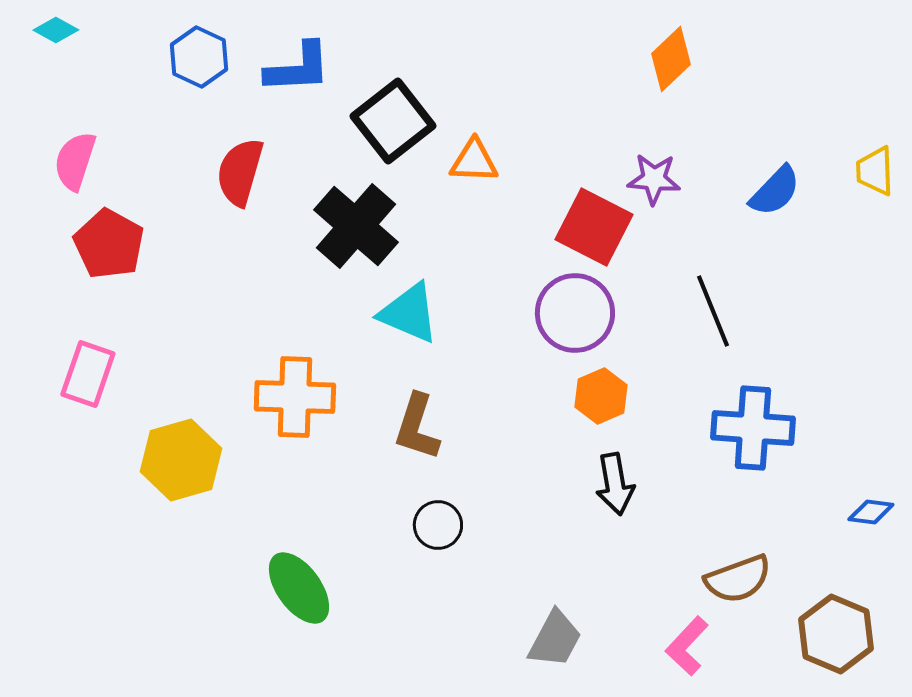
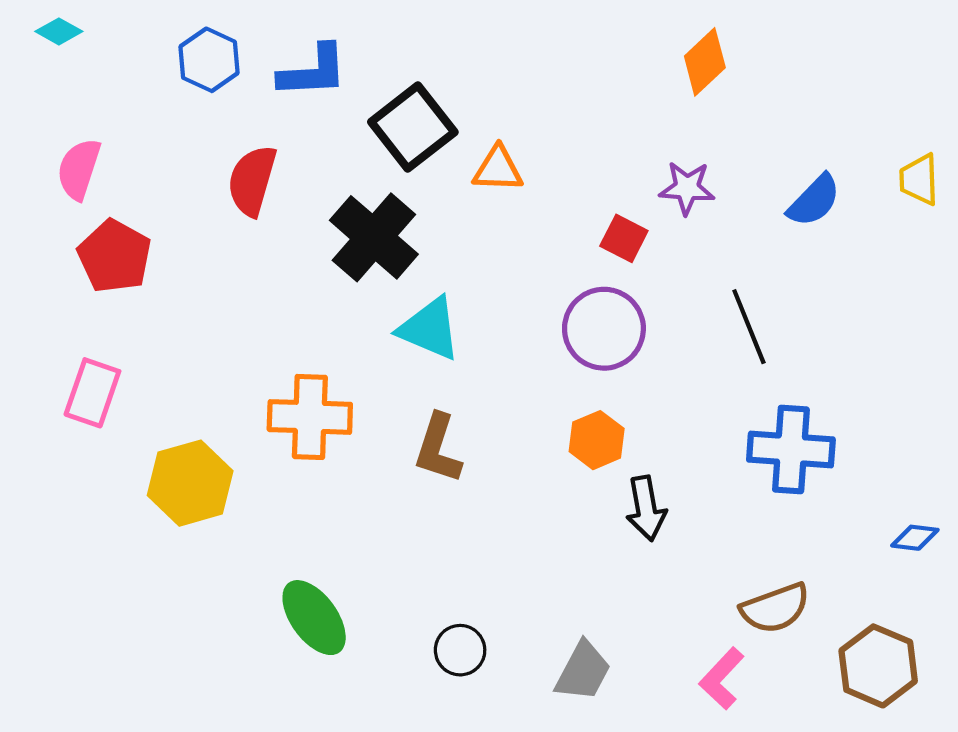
red square: (594, 227) -> (624, 238), size x0.6
orange hexagon: (601, 396) -> (597, 440), moved
black circle: (438, 525) -> (460, 650), moved

